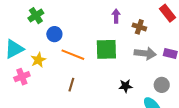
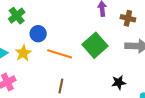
green square: (106, 49) -> (95, 45), turned -35
yellow star: (38, 60) -> (23, 53), moved

